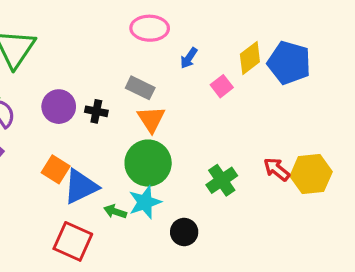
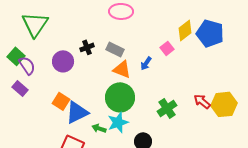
blue arrow: (189, 58) -> (146, 63), moved
black cross: (96, 111) -> (87, 47), moved, turned -32
orange triangle: (151, 119) -> (122, 69), turned -36

